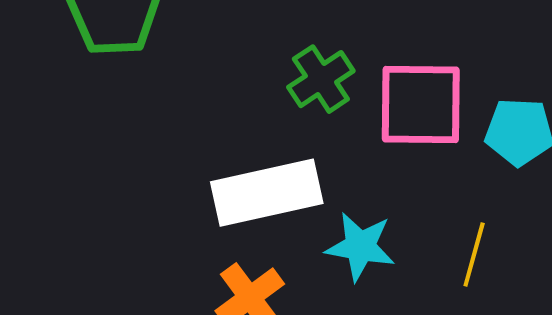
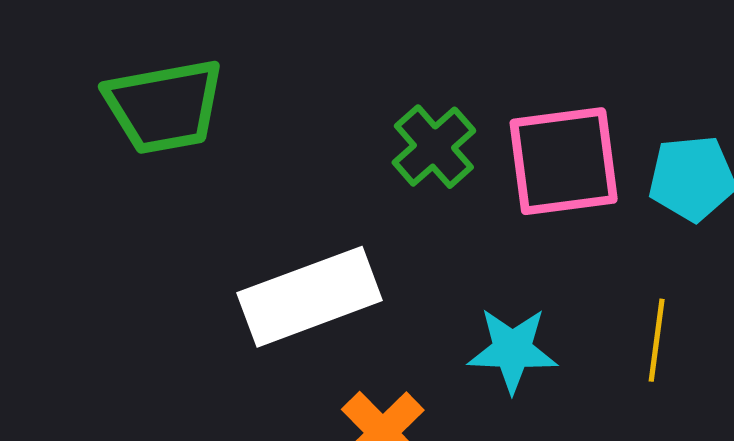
white rectangle: (267, 193) -> (310, 297), moved

